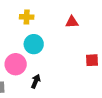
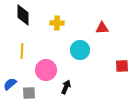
cyan circle: (34, 44) -> (80, 50), moved

